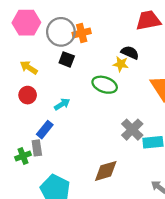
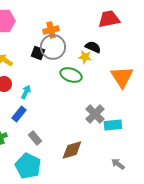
gray circle: (61, 32) -> (53, 47), moved
cyan arrow: (62, 104) -> (26, 92), moved, turned -32
gray rectangle: (37, 148) -> (35, 138), moved, turned -32

